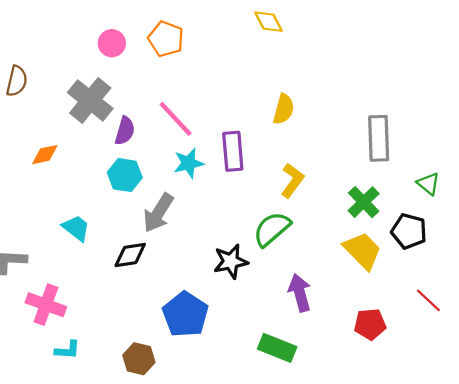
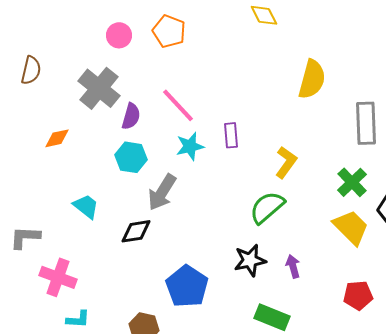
yellow semicircle: (284, 109) -> (312, 79), moved, size x1.4
purple rectangle: (233, 151) -> (231, 135), size x0.7
black star: (231, 261) -> (250, 260), moved
purple arrow: (300, 293) -> (293, 266), size x0.7

